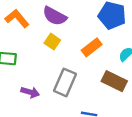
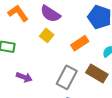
gray rectangle: (65, 82) -> (67, 77), moved

